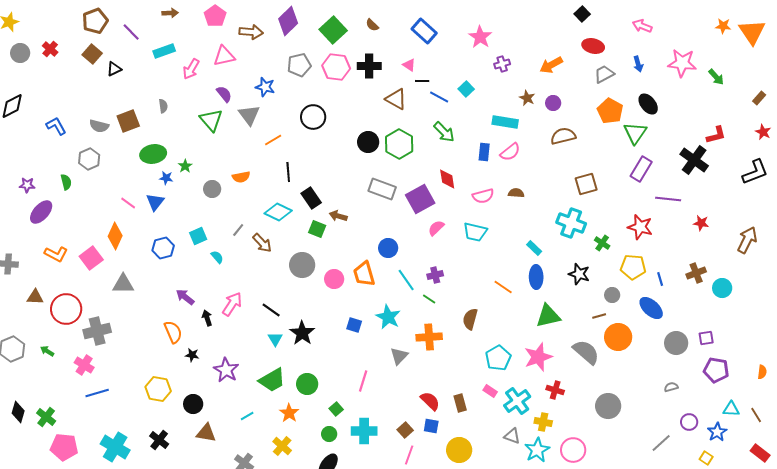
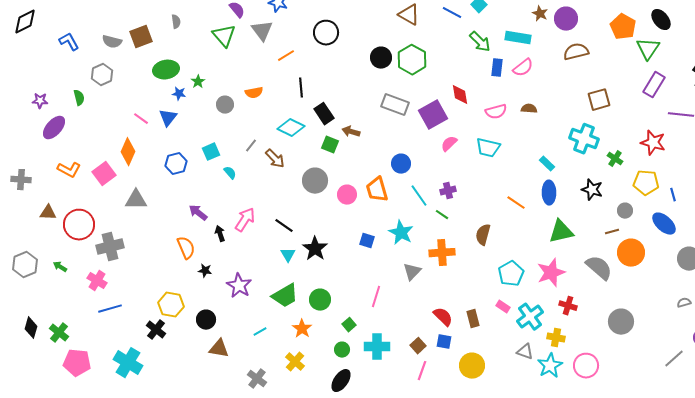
purple circle: (553, 103) -> (566, 19), size x1.5
green arrow: (444, 132) -> (480, 42), moved
black cross: (159, 440) -> (156, 330), moved

